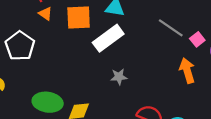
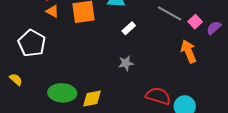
white rectangle: (108, 38) -> (129, 28), moved, size x0.5

